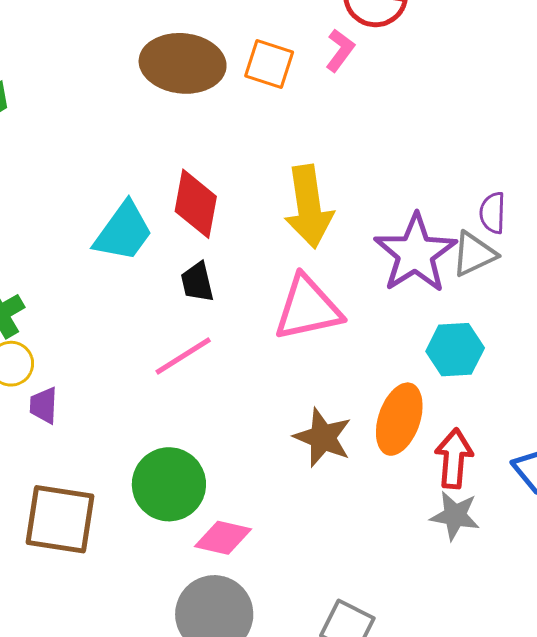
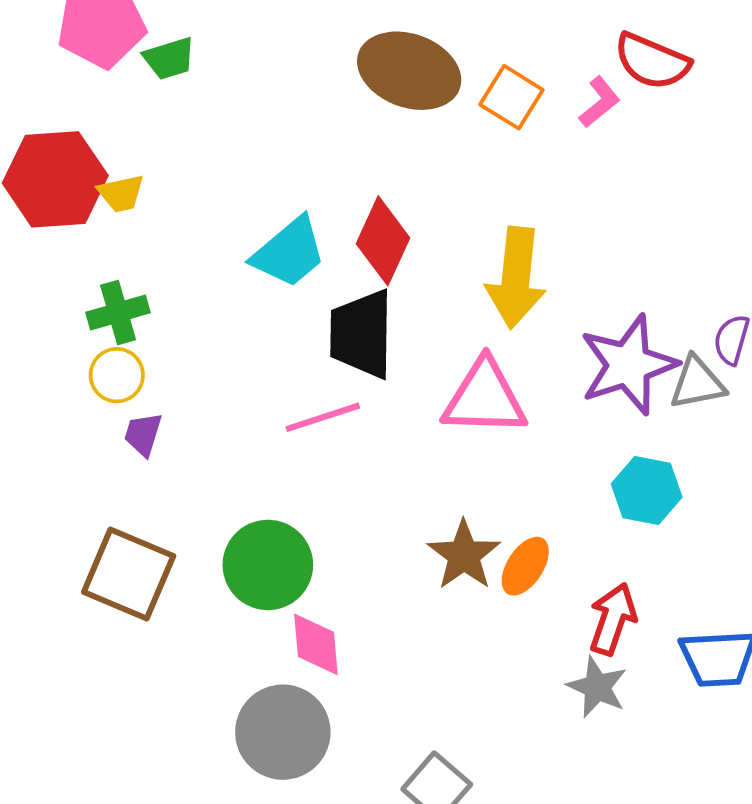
black trapezoid: (197, 282) -> (362, 334), size x1.8
orange ellipse: (399, 419) -> (525, 566), moved, size x0.7
pink diamond: (223, 538) -> (316, 644), turned 58

